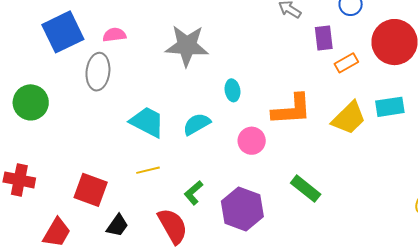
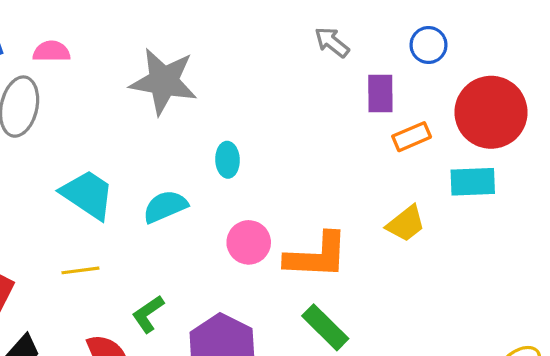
cyan rectangle: (390, 107) -> (473, 182), moved
orange L-shape: (292, 110) -> (317, 256), moved
yellow trapezoid: (349, 118) -> (406, 224), size x0.7

